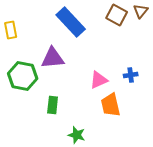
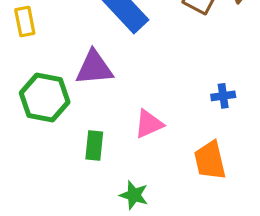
pink triangle: (99, 80) -> (149, 124), moved
orange trapezoid: (111, 105) -> (210, 160), moved

